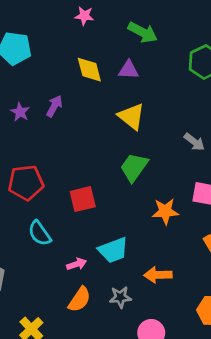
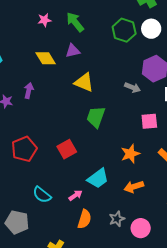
pink star: (84, 16) -> (44, 20), moved
green arrow: (143, 32) -> (75, 22), turned -140
orange star: (165, 211) -> (130, 154), moved
cyan semicircle: (40, 233) -> (42, 195), moved
gray star: (120, 297) -> (117, 219), moved

